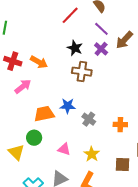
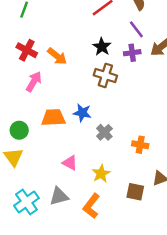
purple cross: (101, 49) -> (132, 53), turned 32
pink arrow: (23, 86) -> (34, 82), turned -30
green circle: (34, 138) -> (19, 130), moved

